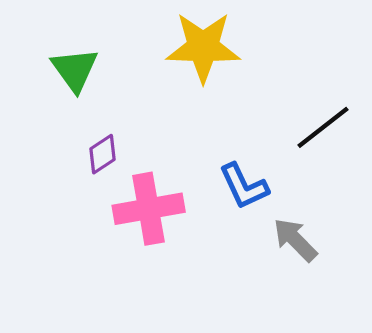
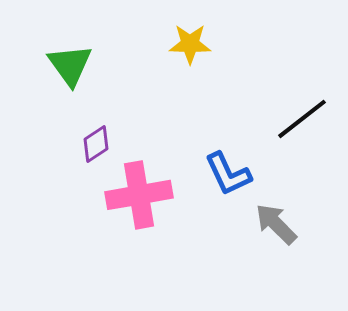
yellow star: (203, 47) -> (190, 44), size x0.6

